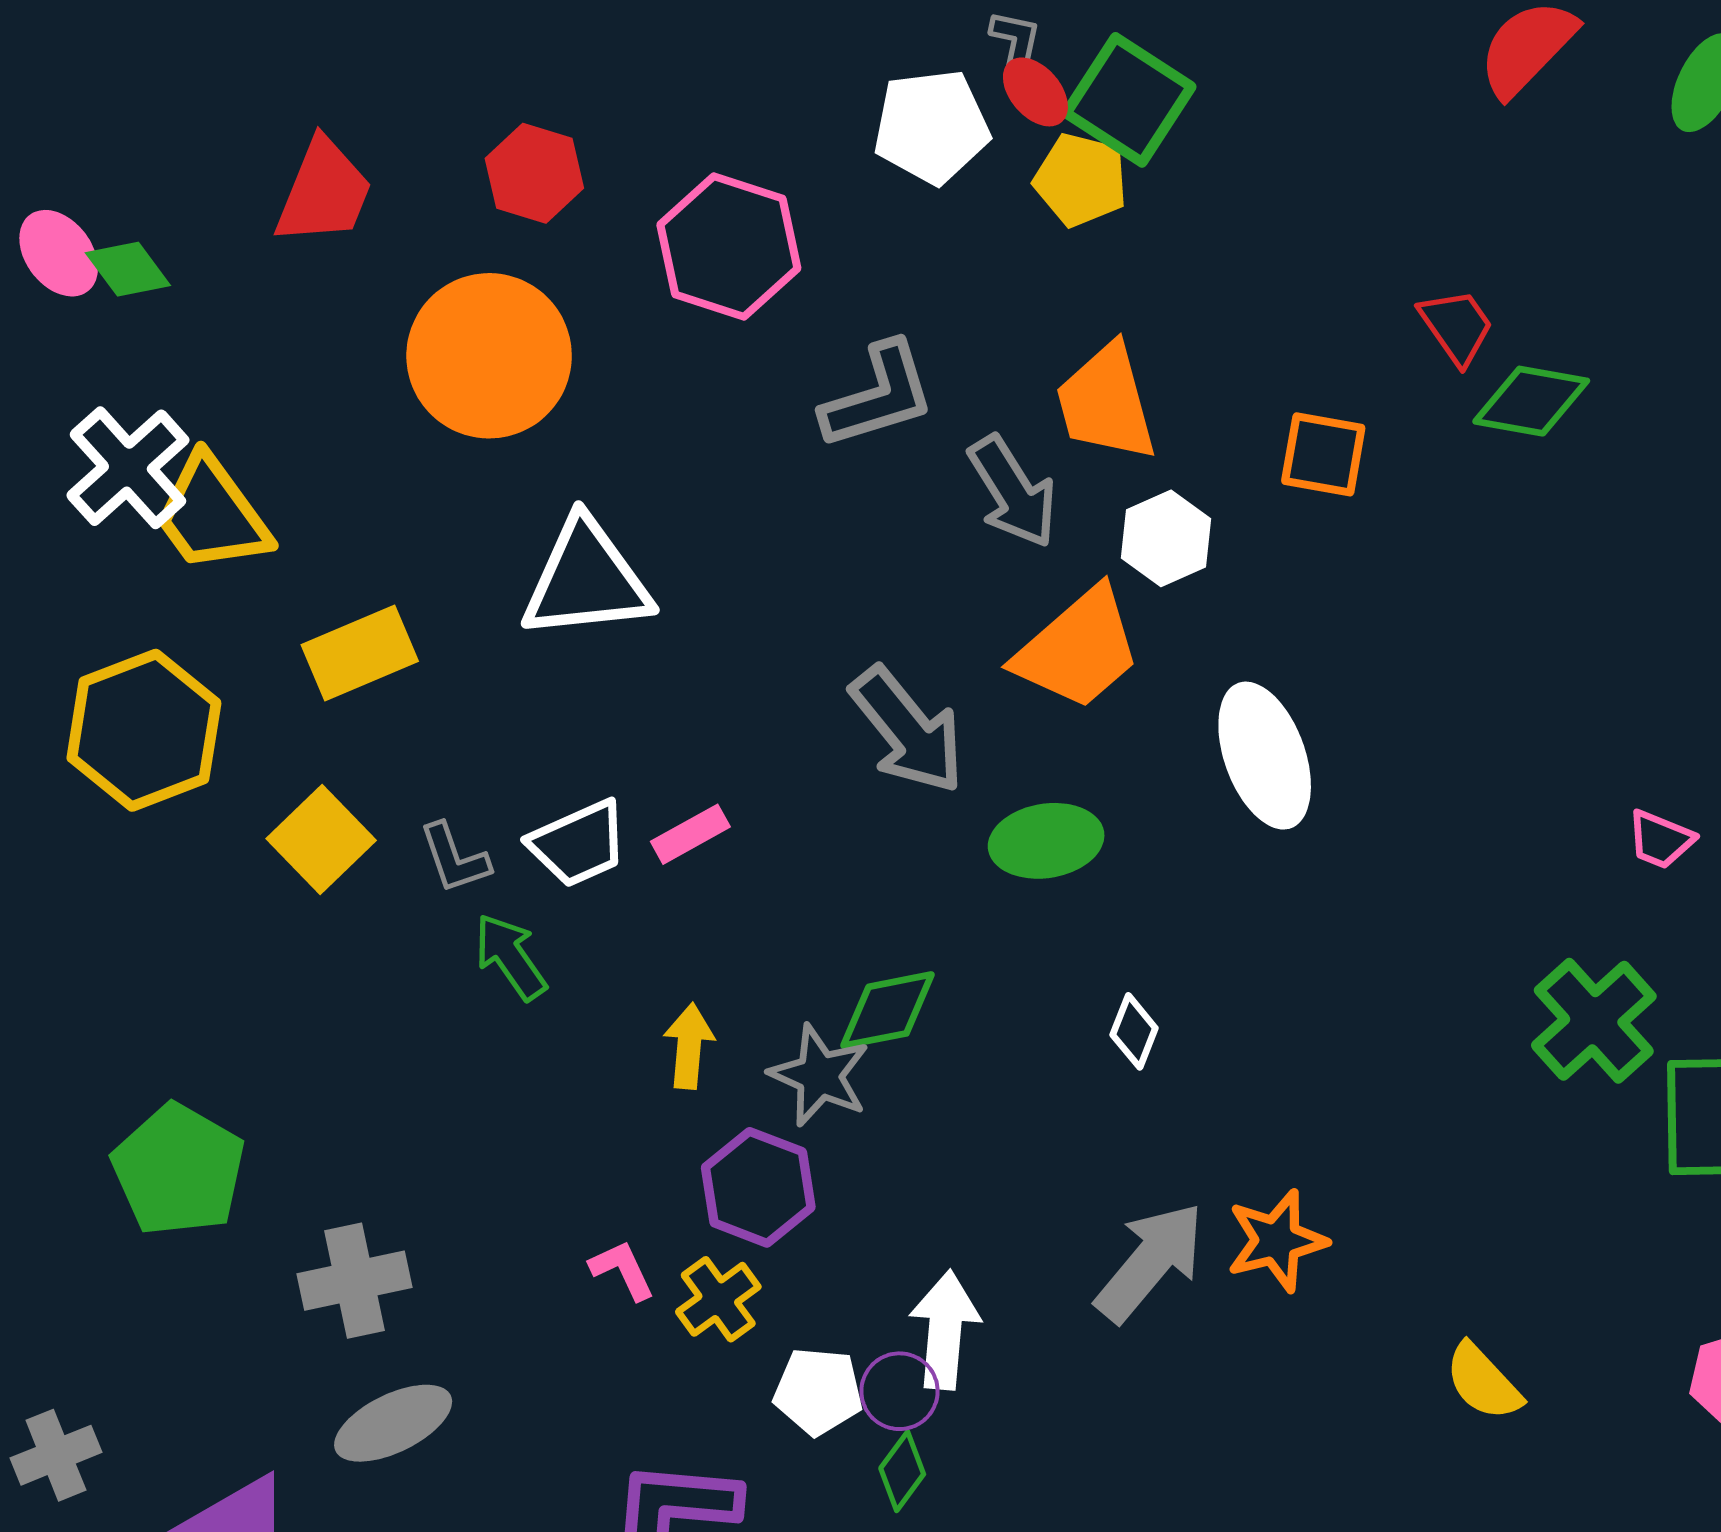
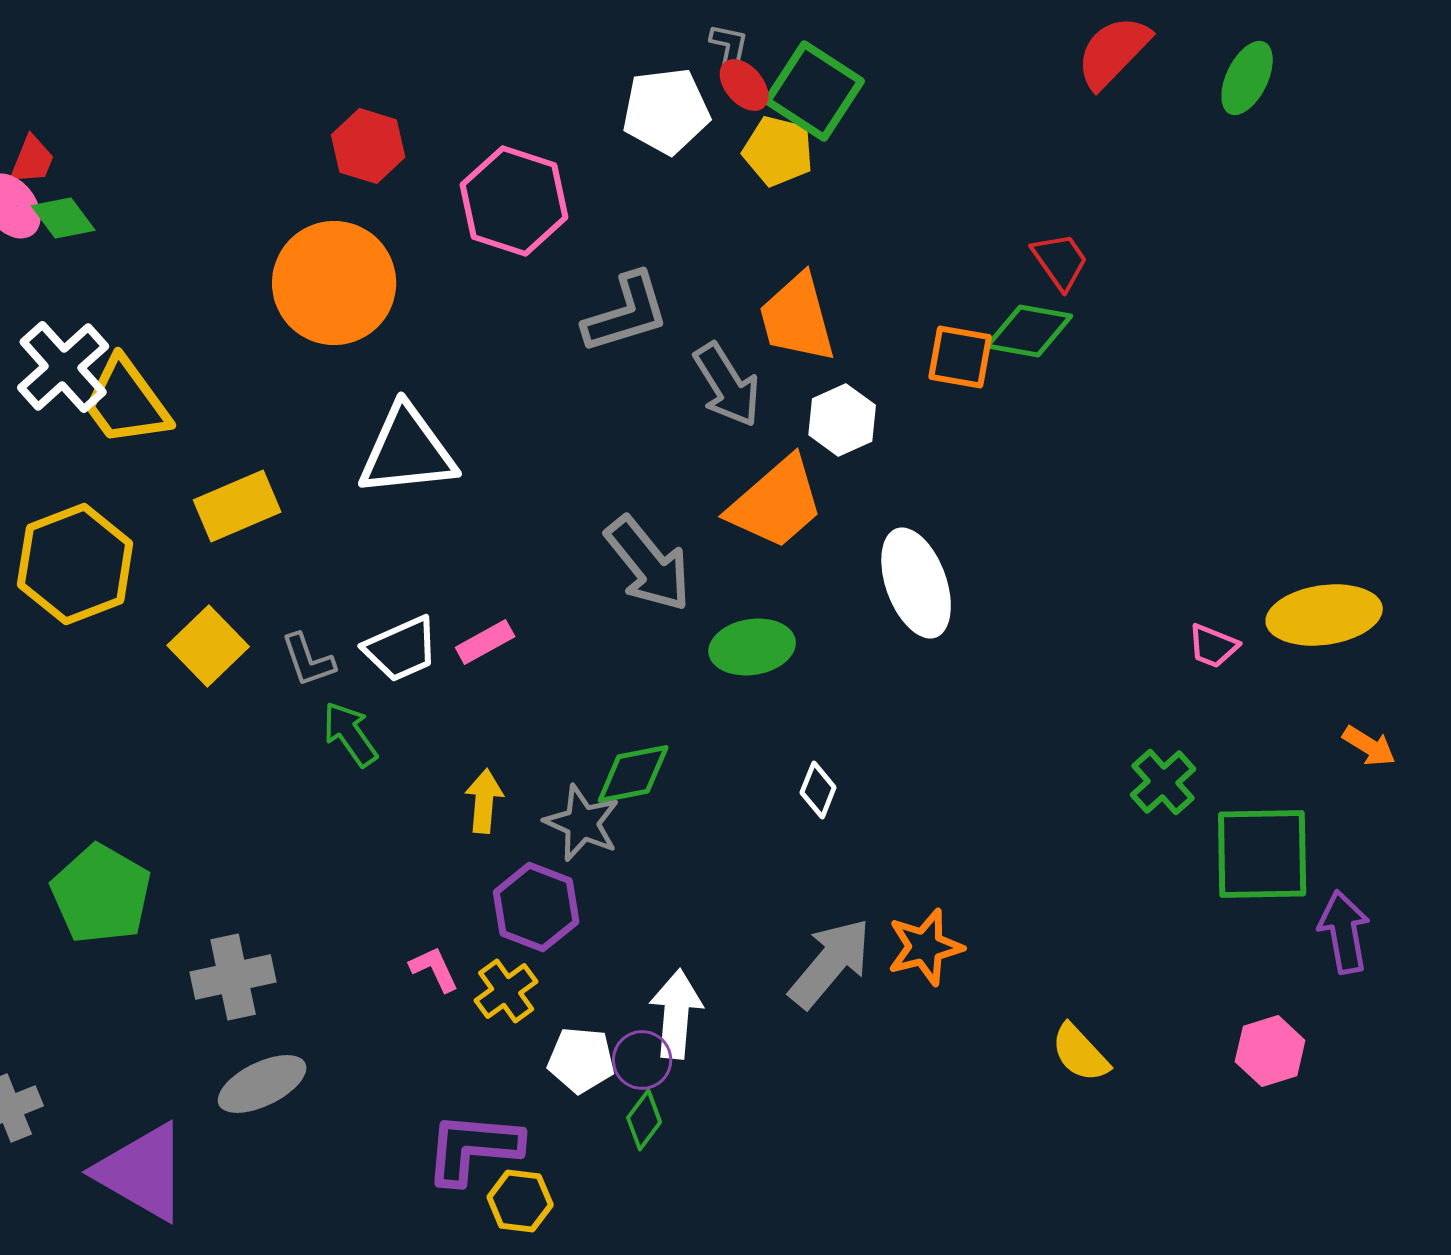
red trapezoid: (324, 192) -> (32, 160), moved, size x0.6
green diamond: (1531, 401) -> (1029, 331), moved
green cross: (1594, 1021) -> (1163, 782), size x0.7

